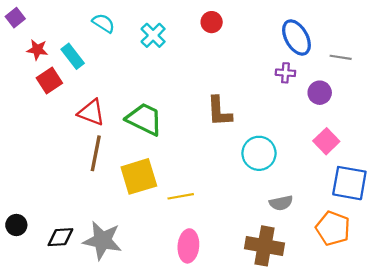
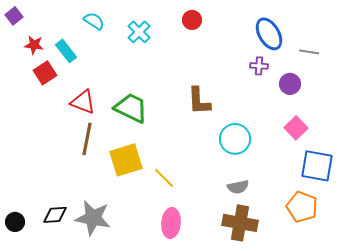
yellow line: (181, 196) -> (164, 178), turned 55
gray semicircle: (281, 203) -> (238, 187), moved
black circle: (16, 225) -> (15, 222), moved

